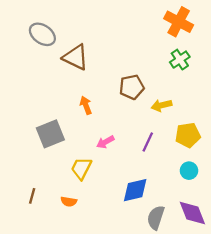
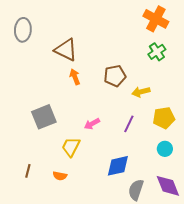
gray ellipse: (42, 34) -> (23, 30), moved, turned 60
orange arrow: (86, 105) -> (75, 77), moved

